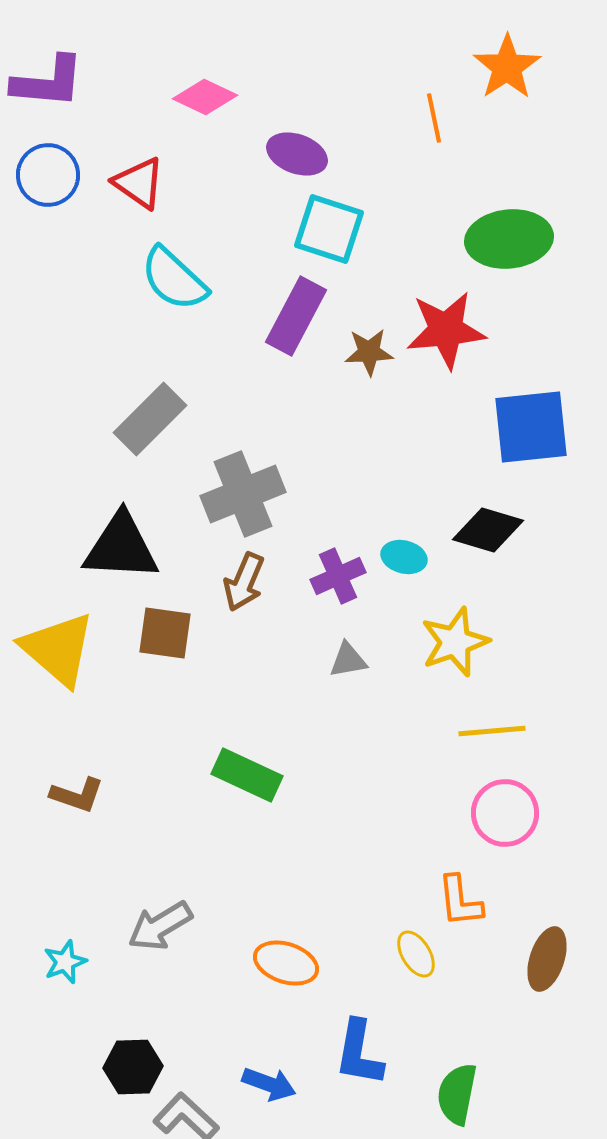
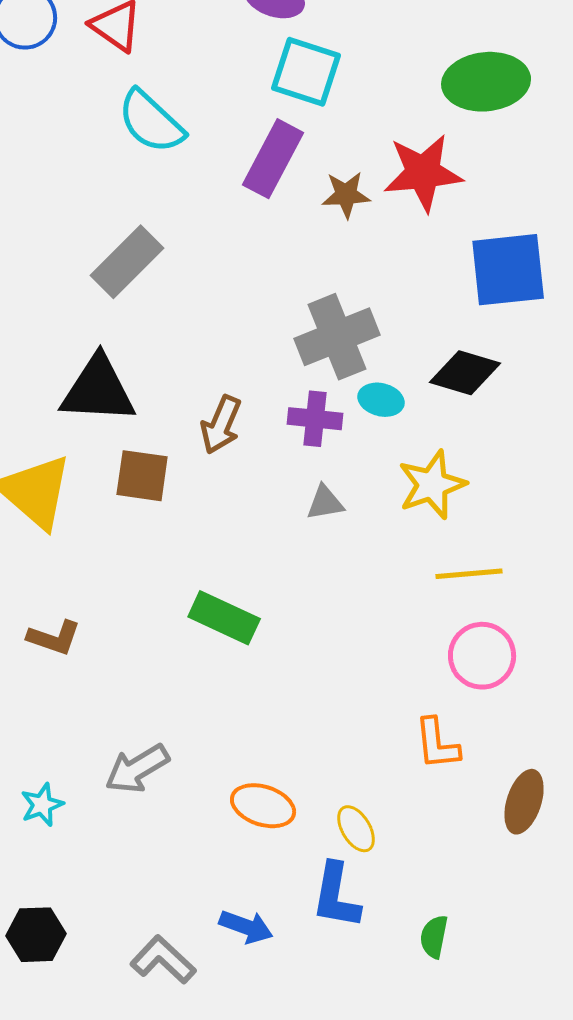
gray cross: (243, 494) -> (337, 337), moved
purple cross: (338, 576) -> (315, 419), turned 30
yellow ellipse: (416, 954) -> (356, 829), moved
black hexagon: (133, 1067) -> (36, 935), moved
green semicircle: (457, 1094) -> (434, 937), size x0.7

